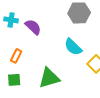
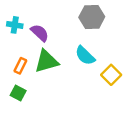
green triangle: (49, 78) -> (46, 61), moved
green square: (14, 80) -> (18, 93), turned 32

